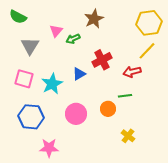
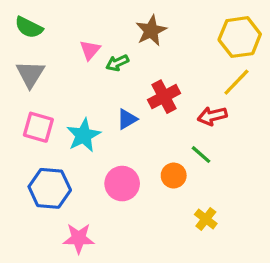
gray triangle: (30, 46) -> (30, 74), moved
green line: (125, 96) -> (201, 155), turned 48

